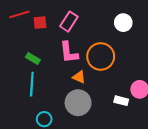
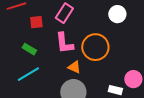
red square: (40, 23) -> (36, 22), moved
cyan line: (32, 84) -> (28, 74), turned 55

